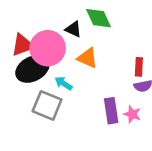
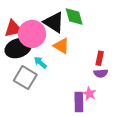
black triangle: (73, 29) -> (54, 22), size x1.6
purple rectangle: (111, 111) -> (79, 102), moved

